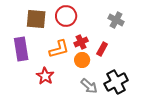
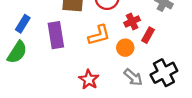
red cross: (81, 42) -> (132, 21), moved
red star: (45, 76) -> (89, 80), moved

